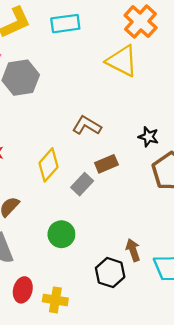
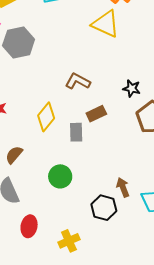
gray rectangle: (82, 184) -> (76, 132), turned -42
yellow cross: (55, 300) -> (69, 241), moved, turned -30

